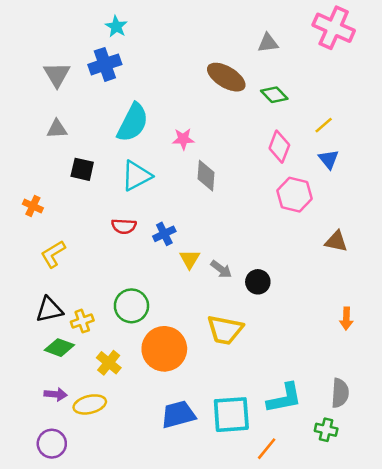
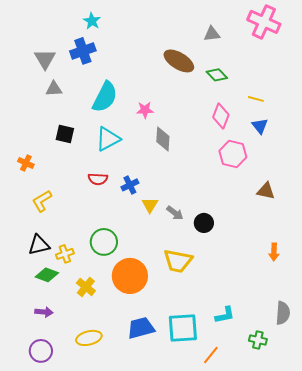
yellow line: (324, 125) -> (256, 99), turned 56
gray triangle: (57, 129) -> (54, 89), moved
gray semicircle: (340, 393) -> (283, 313), moved
cyan L-shape: (284, 398) -> (225, 315), size x0.7
yellow ellipse: (90, 404) -> (89, 338), moved

